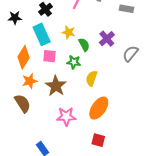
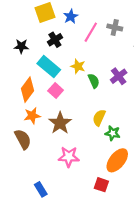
cyan rectangle: (42, 34) -> (49, 67), turned -30
pink square: (50, 56) -> (56, 90), turned 32
green star: (74, 62) -> (113, 133), moved
orange ellipse: (99, 108) -> (117, 160), moved

